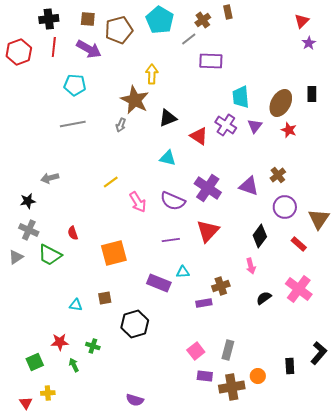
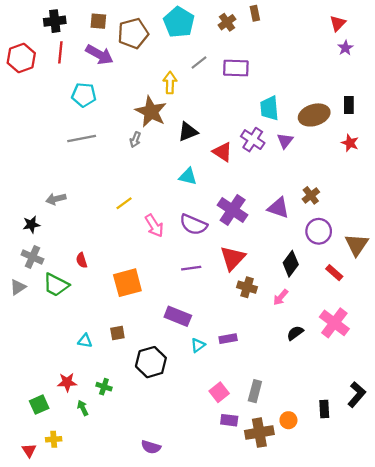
gray line: (189, 39) -> (199, 62), moved
brown ellipse: (281, 103) -> (314, 115), turned 44
red star: (289, 130) -> (350, 143), moved
pink arrow: (251, 266) -> (281, 297), turned 56
cyan triangle: (183, 272) -> (198, 345), moved, turned -32
brown cross: (221, 286) -> (247, 287), moved, turned 36

